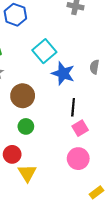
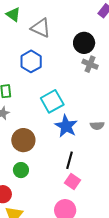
gray semicircle: (94, 67) -> (97, 126), turned -112
pink square: (80, 128) -> (72, 181), turned -35

